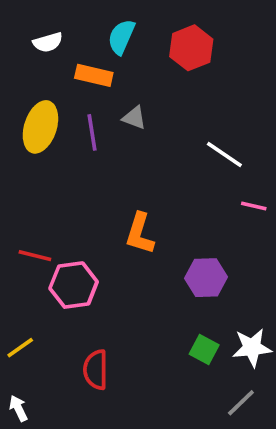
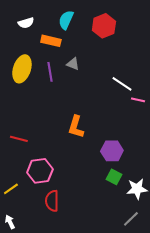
pink line: (254, 206) -> (138, 100), moved
pink hexagon: (74, 285) -> (40, 171), moved
green square: (204, 349) -> (114, 177), moved

